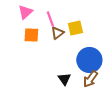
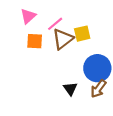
pink line: (50, 19) -> (55, 24), turned 70
brown triangle: (57, 33) -> (63, 39), size x1.5

